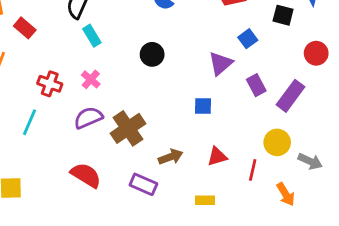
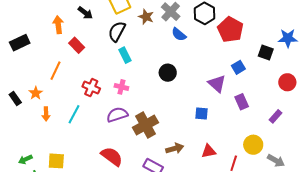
purple triangle: (221, 63) -> (217, 84), turned -42
pink cross: (91, 79) -> (121, 87), turned -32
purple rectangle: (290, 96) -> (276, 116), moved, size x0.6

